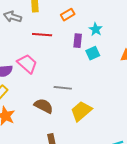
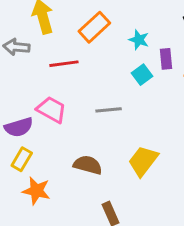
orange rectangle: (68, 15) -> (94, 27), size x1.5
purple rectangle: (78, 41) -> (166, 59), moved
gray line: (63, 88) -> (109, 110), moved

